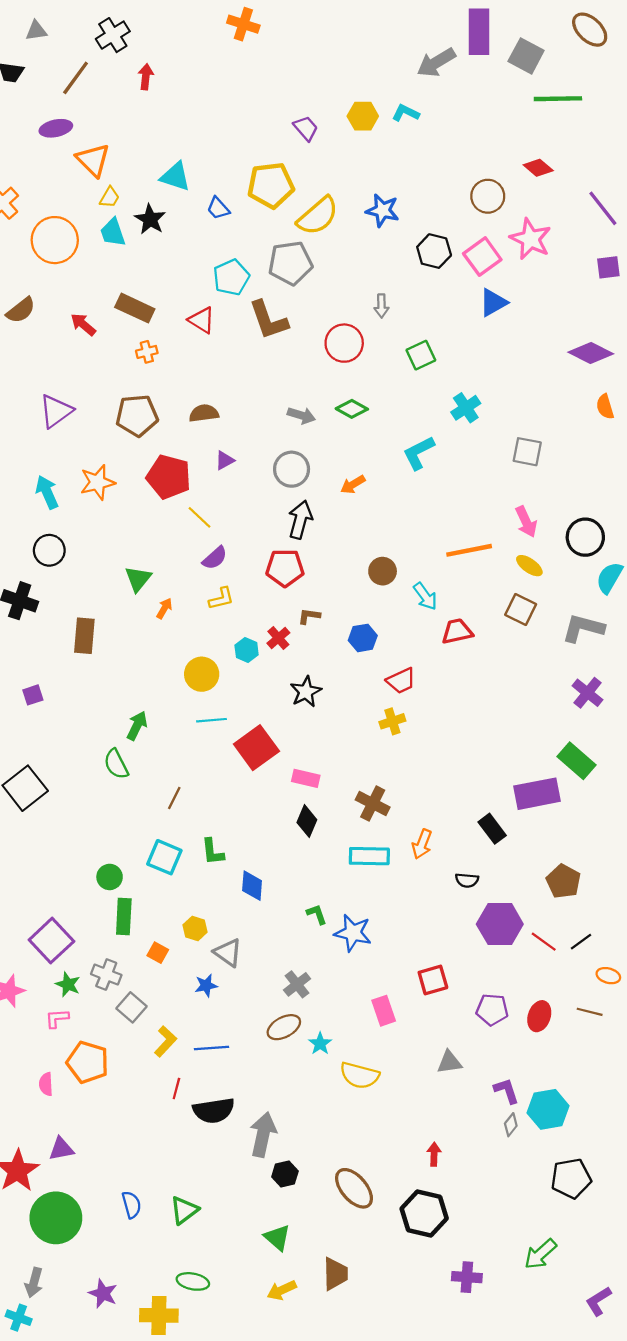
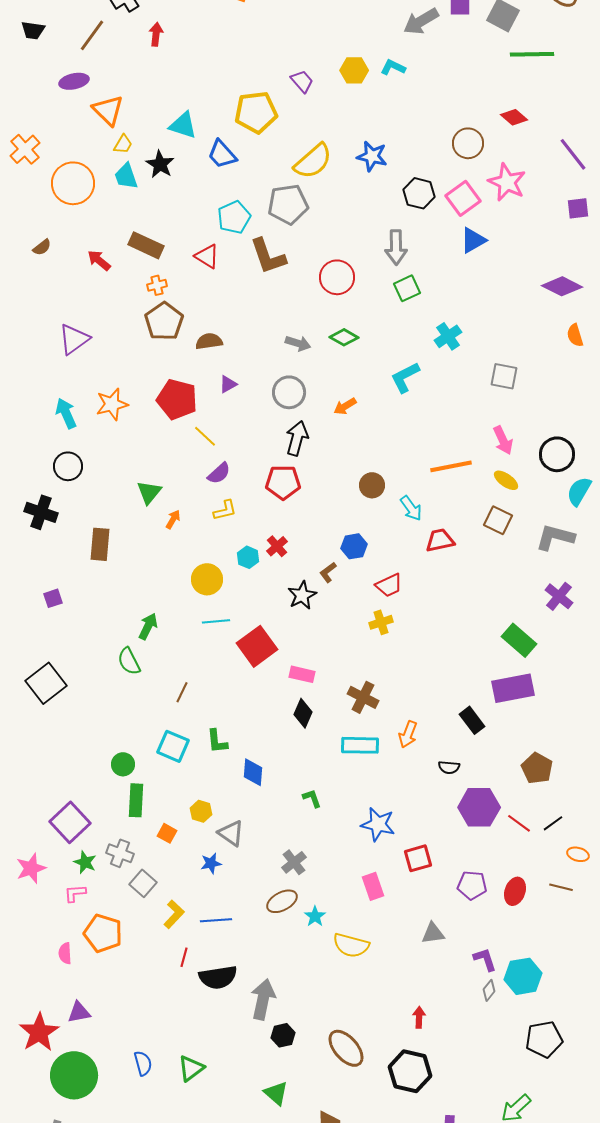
yellow pentagon: (271, 185) -> (256, 112), moved
blue trapezoid: (218, 208) -> (222, 154), size x1.4
gray arrow: (381, 306) -> (396, 247), moved, size x1.6
brown semicircle: (21, 310) -> (42, 247), size x0.7
brown pentagon: (137, 415) -> (164, 321), moved, turned -30
brown L-shape: (309, 616) -> (328, 572), moved, turned -45
green rectangle: (577, 761) -> (519, 640), moved
blue star: (353, 933) -> (378, 824), moved

